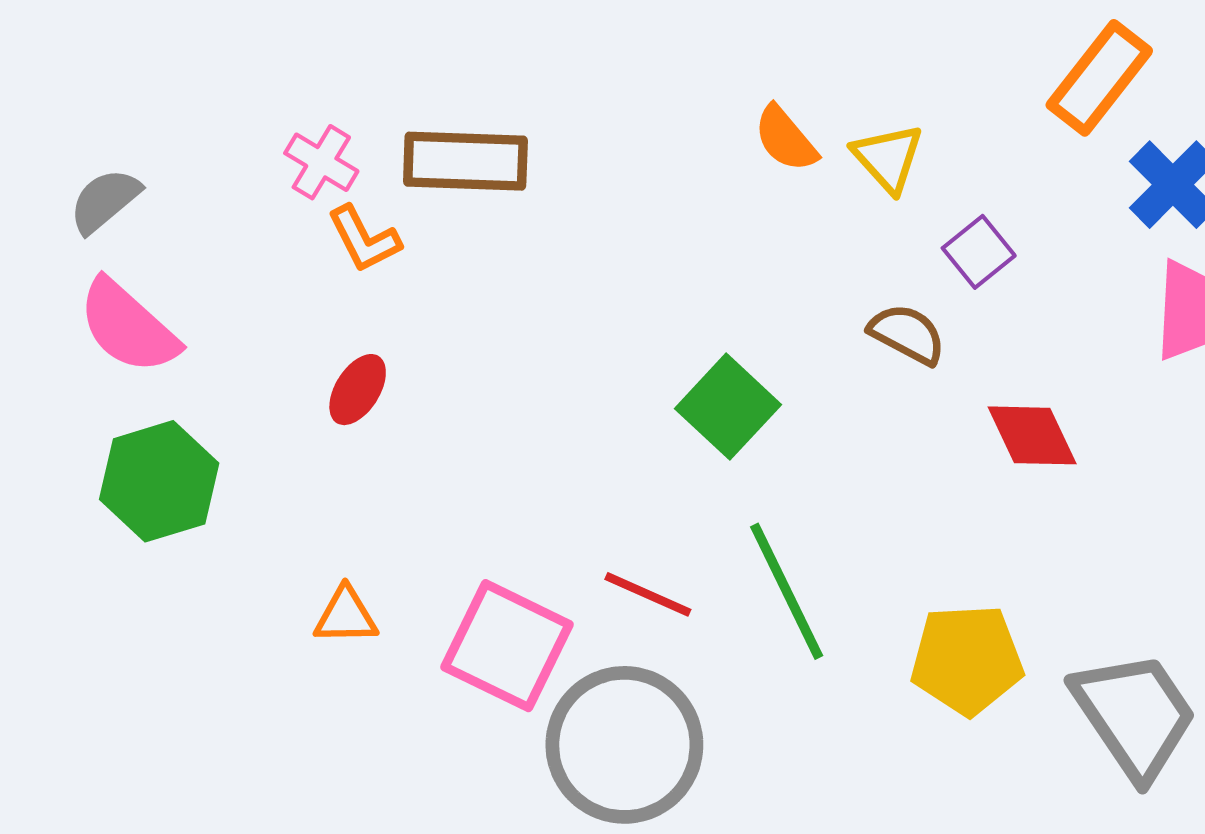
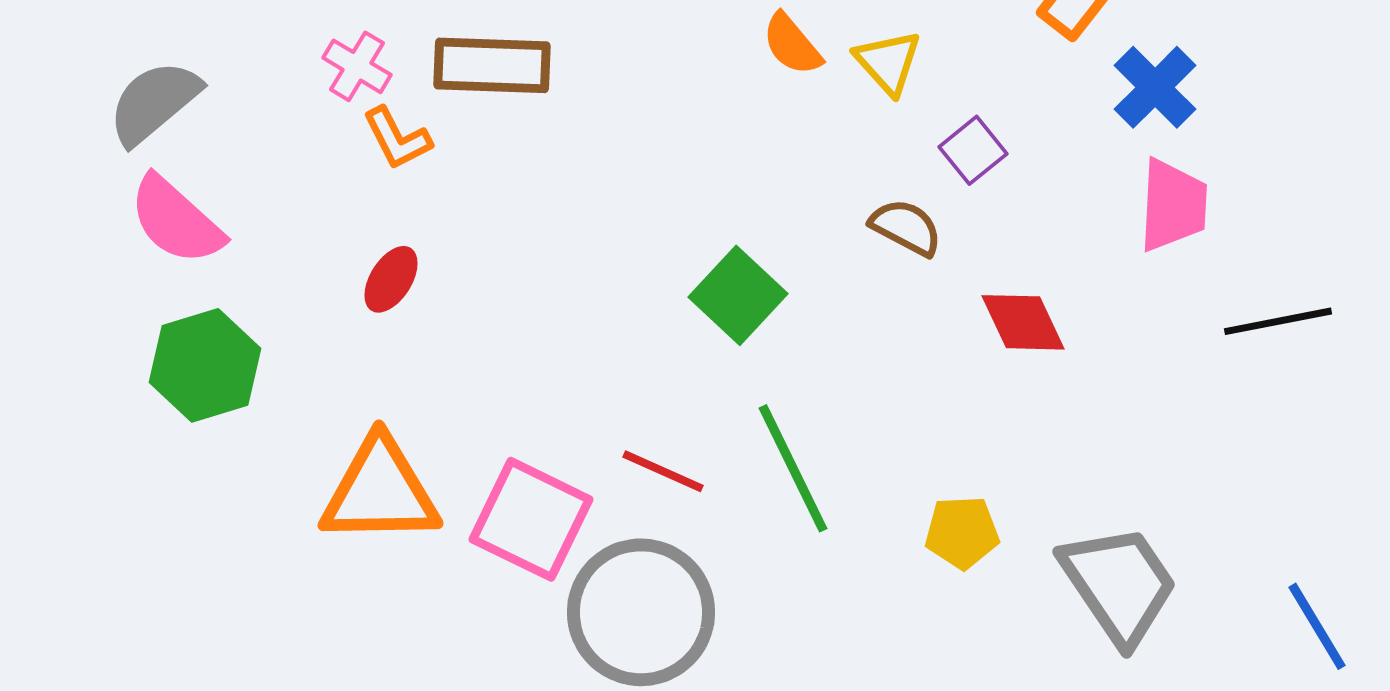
gray semicircle: (105, 201) -> (154, 102), size x1.4
orange triangle: (346, 616) -> (380, 491), size x2.0
yellow pentagon: (967, 660) -> (962, 532), size x0.7

